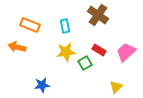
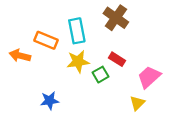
orange rectangle: (30, 25) -> (46, 40), moved
cyan rectangle: (65, 26) -> (77, 31), size x1.5
pink trapezoid: (126, 52) -> (149, 77), moved

